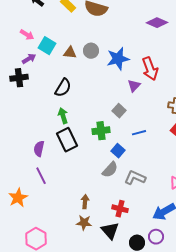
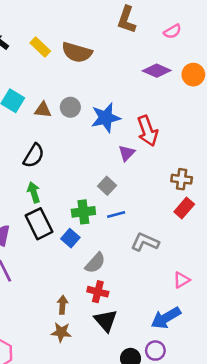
blue line: (139, 133) -> (116, 215), moved
blue square: (118, 151) -> (70, 238), moved
gray L-shape: (135, 178) -> (145, 242), moved
red cross: (120, 209) -> (98, 292), moved
black triangle: (110, 231) -> (106, 320), moved

